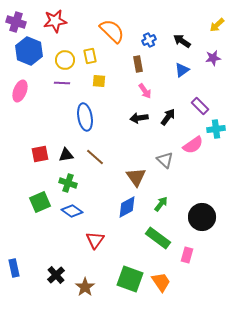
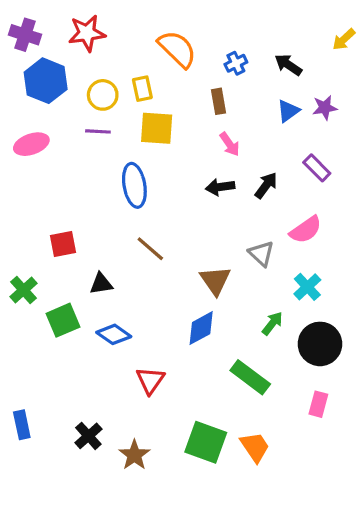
purple star: (213, 58) -> (325, 108), moved
yellow square: (99, 81) -> (157, 128), size x1.6
pink ellipse: (20, 91) -> (31, 144), turned 50
cyan cross: (216, 129) -> (307, 287), moved, turned -36
black triangle: (66, 155) -> (101, 284), moved
green cross: (68, 183) -> (23, 290), moved, turned 30
green arrow: (161, 204) -> (272, 323), moved
pink rectangle: (187, 255) -> (318, 404), moved

